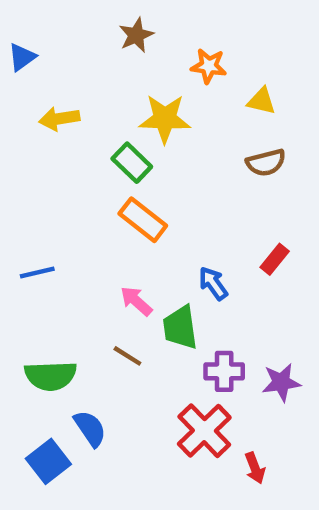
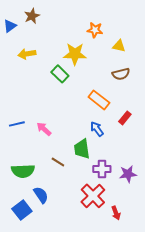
brown star: (136, 35) -> (32, 16), moved
orange rectangle: (143, 220) -> (99, 100), moved
pink arrow: (136, 301) -> (44, 129), moved

